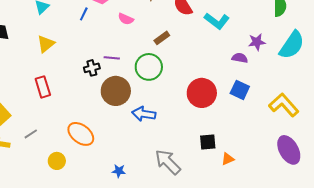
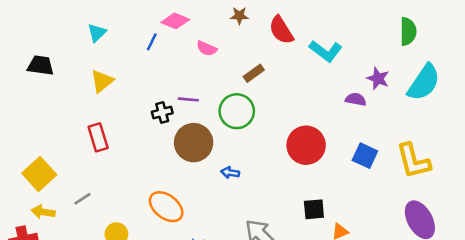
purple star: (257, 42) -> (378, 78), turned 30
blue square: (240, 90) -> (365, 156), moved
yellow L-shape: (284, 105) -> (413, 161), turned -152
blue arrow: (144, 114) -> (230, 173), size x0.6
orange ellipse: (81, 134) -> (166, 207), moved

